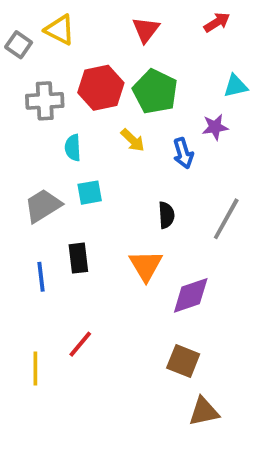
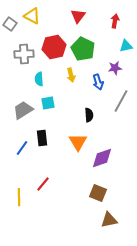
red arrow: (217, 22) -> (115, 21), moved, turned -48
yellow arrow: (133, 140) -> (71, 75), turned 32
gray line: (226, 219) -> (121, 101), moved
blue line: (41, 277) -> (22, 148), turned 42

